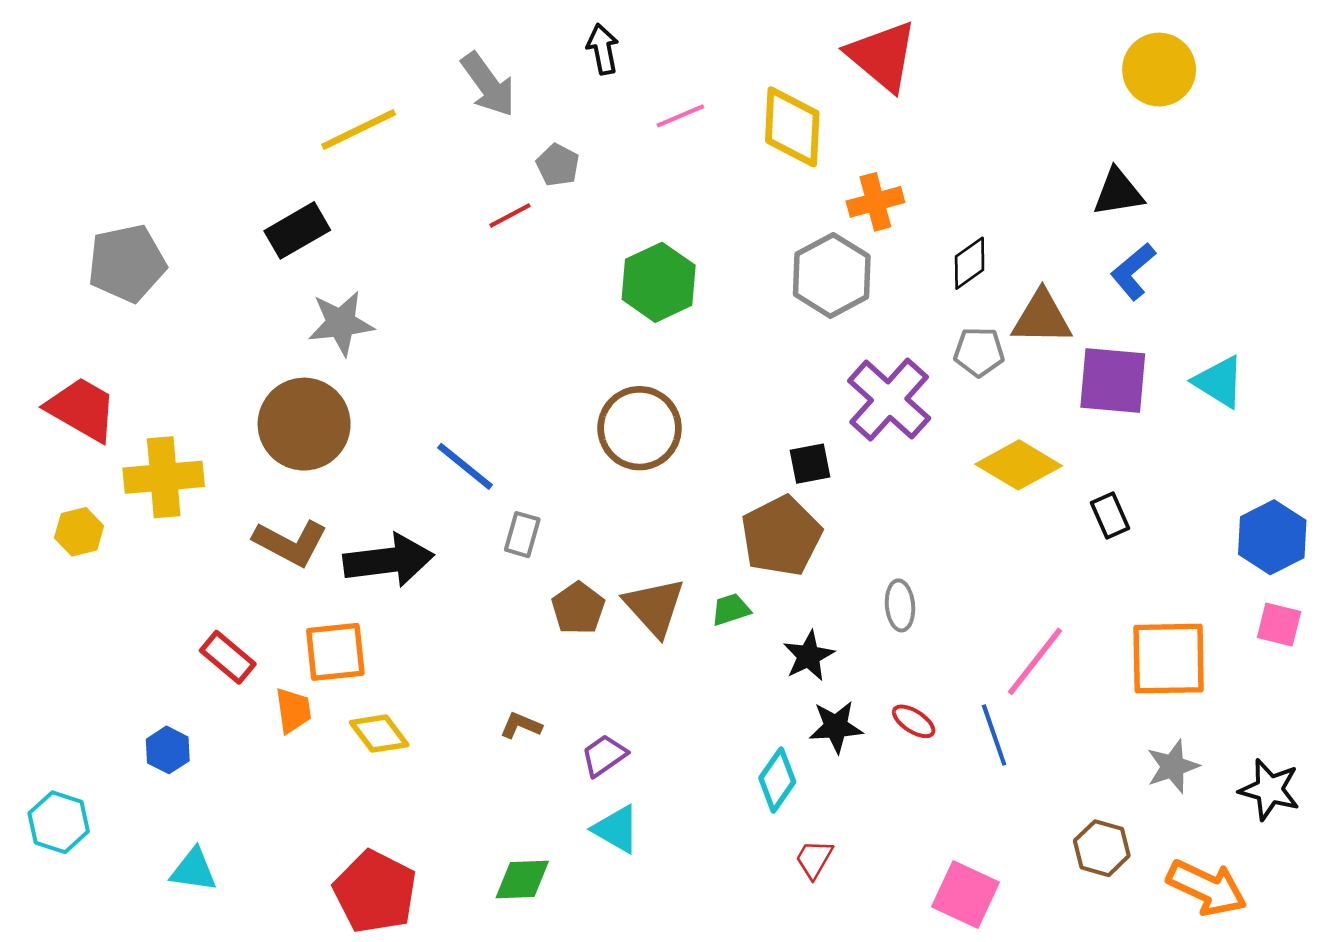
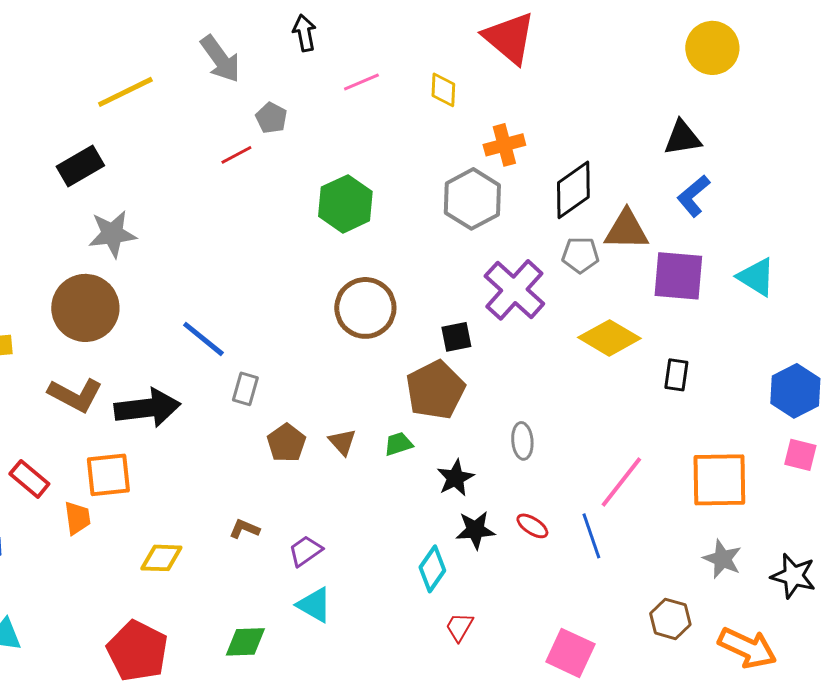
yellow diamond: (792, 127) -> (443, 90), size x0.6
black diamond: (970, 263) -> (573, 190), size x1.5
brown circle: (640, 428) -> (365, 308), moved
black rectangle: (1110, 515) -> (676, 375), turned 32
brown triangle: (655, 607) -> (342, 442), size x0.6
yellow diamond: (379, 734) -> (161, 558), moved, turned -51
gray star: (1173, 766) -> (722, 559), turned -30

